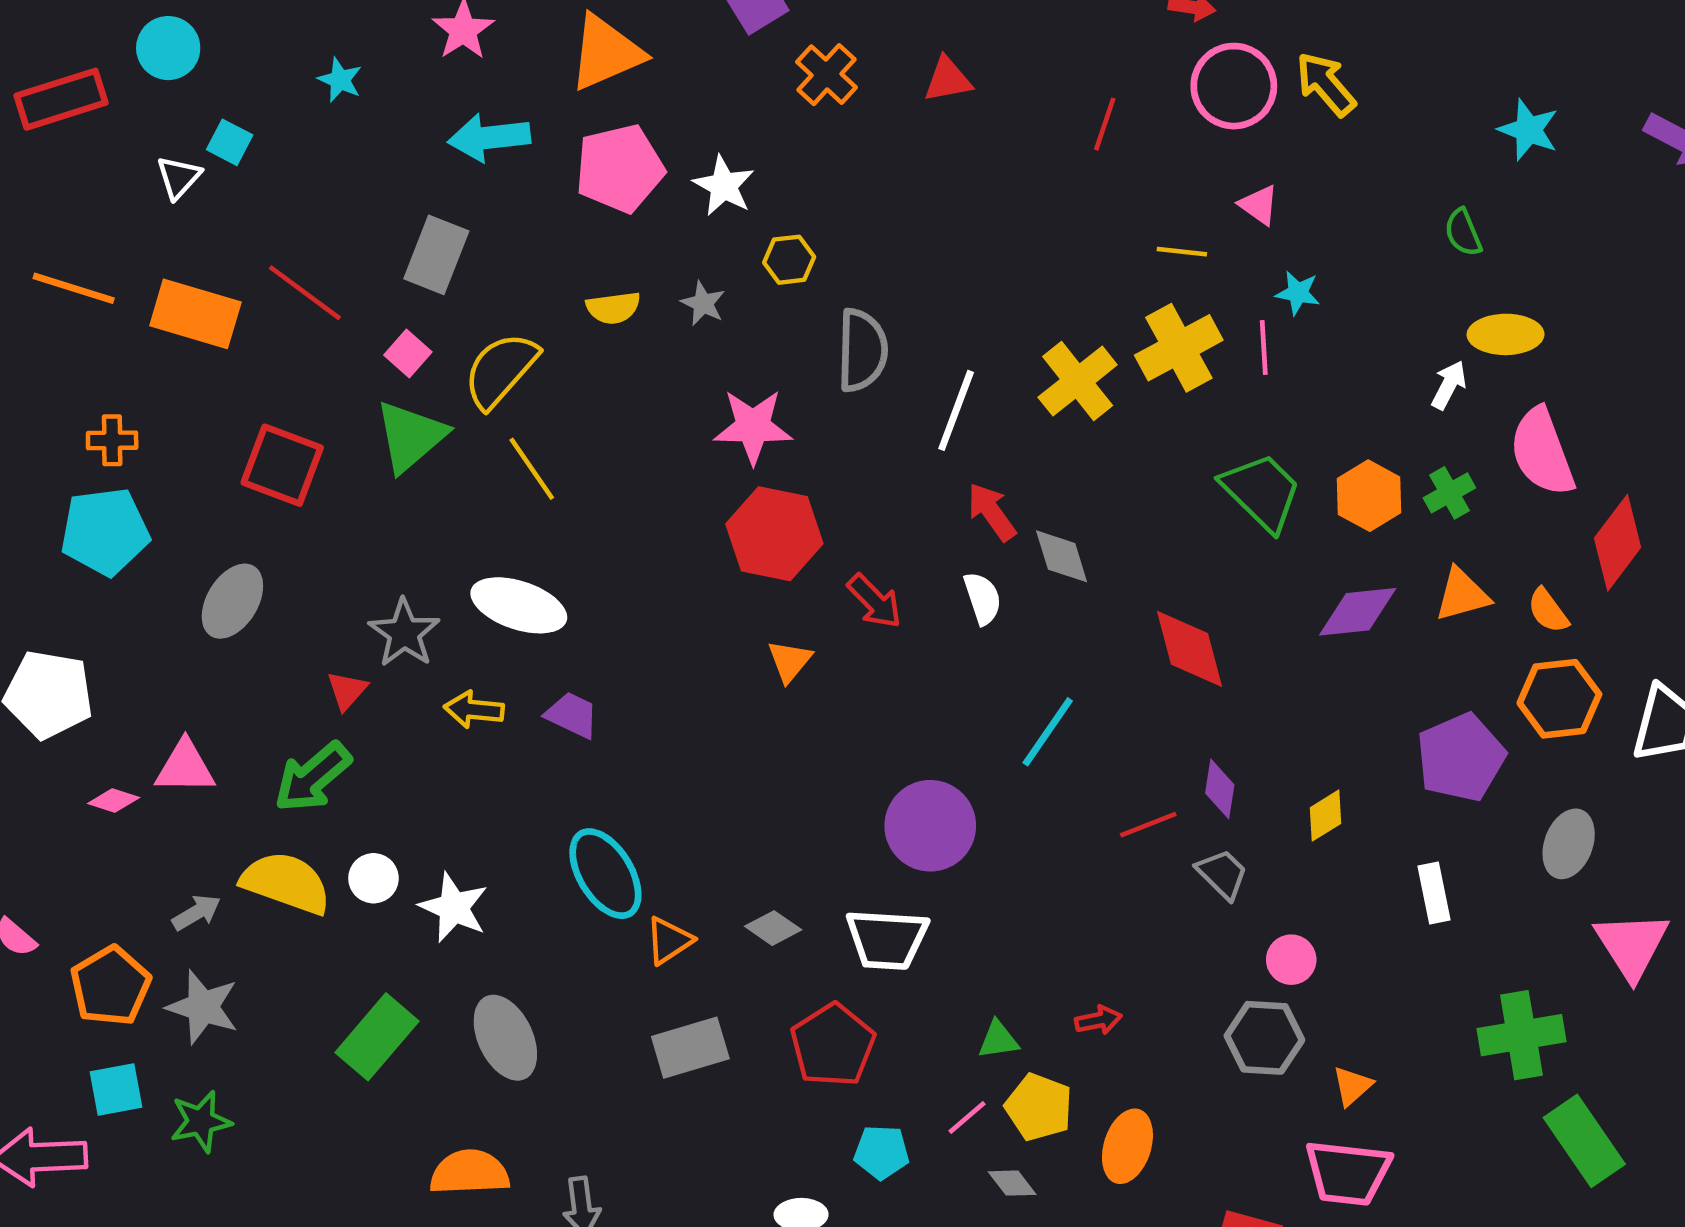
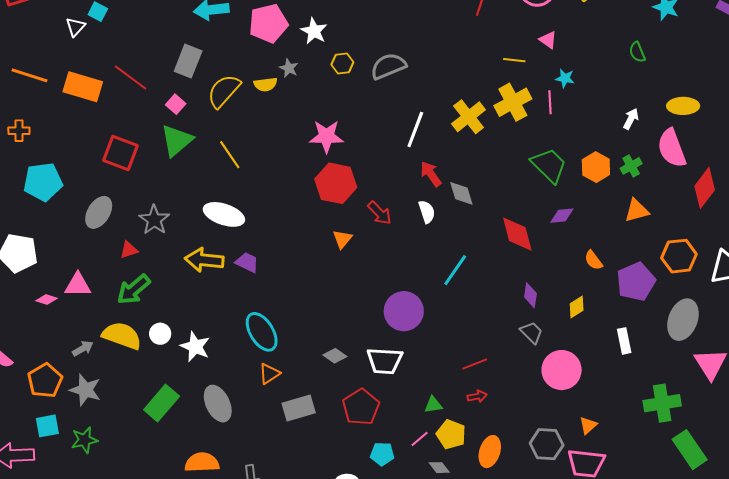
gray star: (703, 303) -> (289, 68), moved
yellow ellipse: (1506, 334) -> (683, 106), moved
gray semicircle: (862, 350) -> (388, 66), moved, turned -114
yellow semicircle: (501, 370) -> (224, 91), moved
orange cross: (112, 440) -> (19, 131), moved
orange semicircle: (1548, 611) -> (593, 260), moved
purple diamond: (1358, 612) -> (562, 216), moved, size x0.7
gray star: (404, 633) -> (154, 220), moved
red triangle: (347, 690) -> (129, 250), moved, turned 30
yellow arrow: (474, 710) -> (204, 260), size x1.5
red line: (1148, 825) -> (475, 364), moved
gray ellipse: (1569, 844) -> (683, 320), size x1.4
orange triangle: (669, 940) -> (269, 374), moved
pink circle: (1291, 960) -> (562, 370), size x1.8
gray hexagon: (1264, 1038) -> (547, 444), moved

